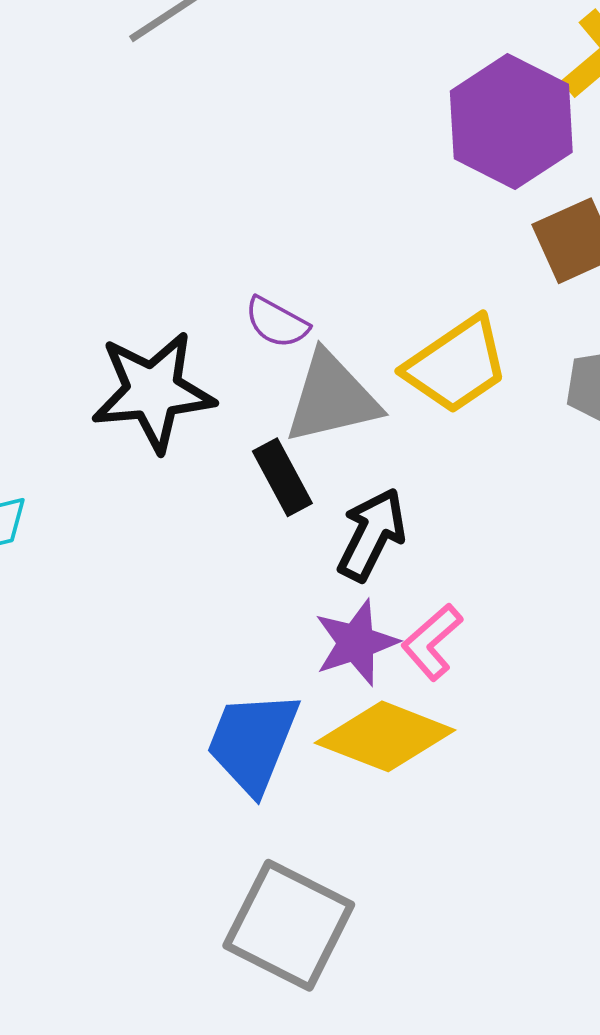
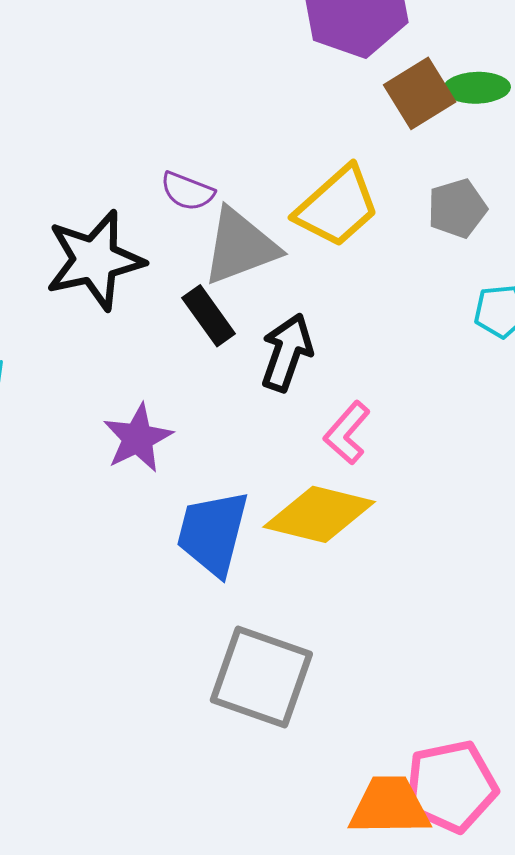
purple star: (356, 643) -> (138, 438), moved

